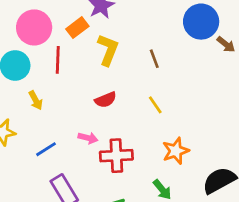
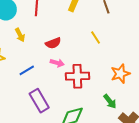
red semicircle: (106, 100) -> (53, 43), moved
yellow line: (155, 105) -> (96, 37), moved

